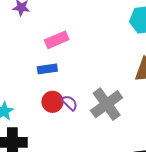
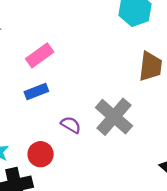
red circle: (52, 102) -> (41, 154), moved

